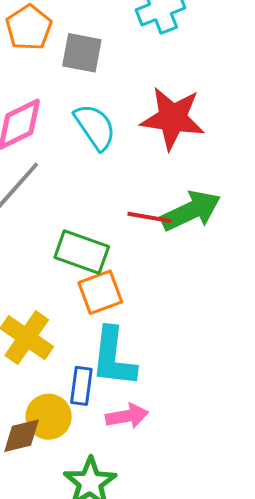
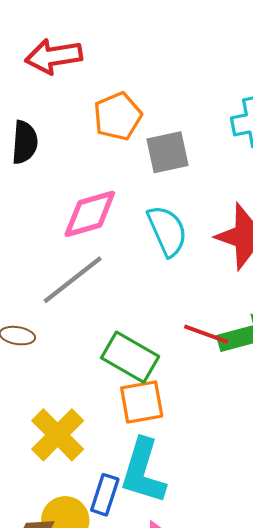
gray square: (82, 53) -> (167, 152), turned -33

